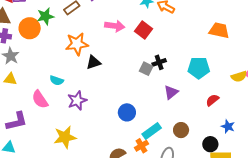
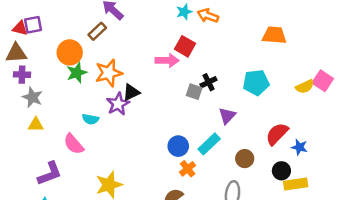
green star: (45, 16) -> (77, 73), moved
pink arrow: (115, 26) -> (167, 60), moved
orange circle: (30, 28) -> (70, 52), moved
purple star: (77, 100) -> (118, 104), moved
red semicircle: (212, 100) -> (277, 134), moved, size x1.5
cyan rectangle: (152, 131) -> (209, 144), moved
orange cross: (141, 146) -> (188, 169), moved

